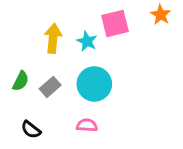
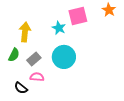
yellow arrow: (53, 38) -> (25, 32), moved
pink semicircle: (87, 125) -> (37, 77), moved

